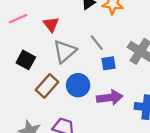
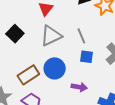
brown rectangle: (47, 86) -> (28, 75), moved
purple arrow: (110, 98) -> (79, 87), size x0.7

